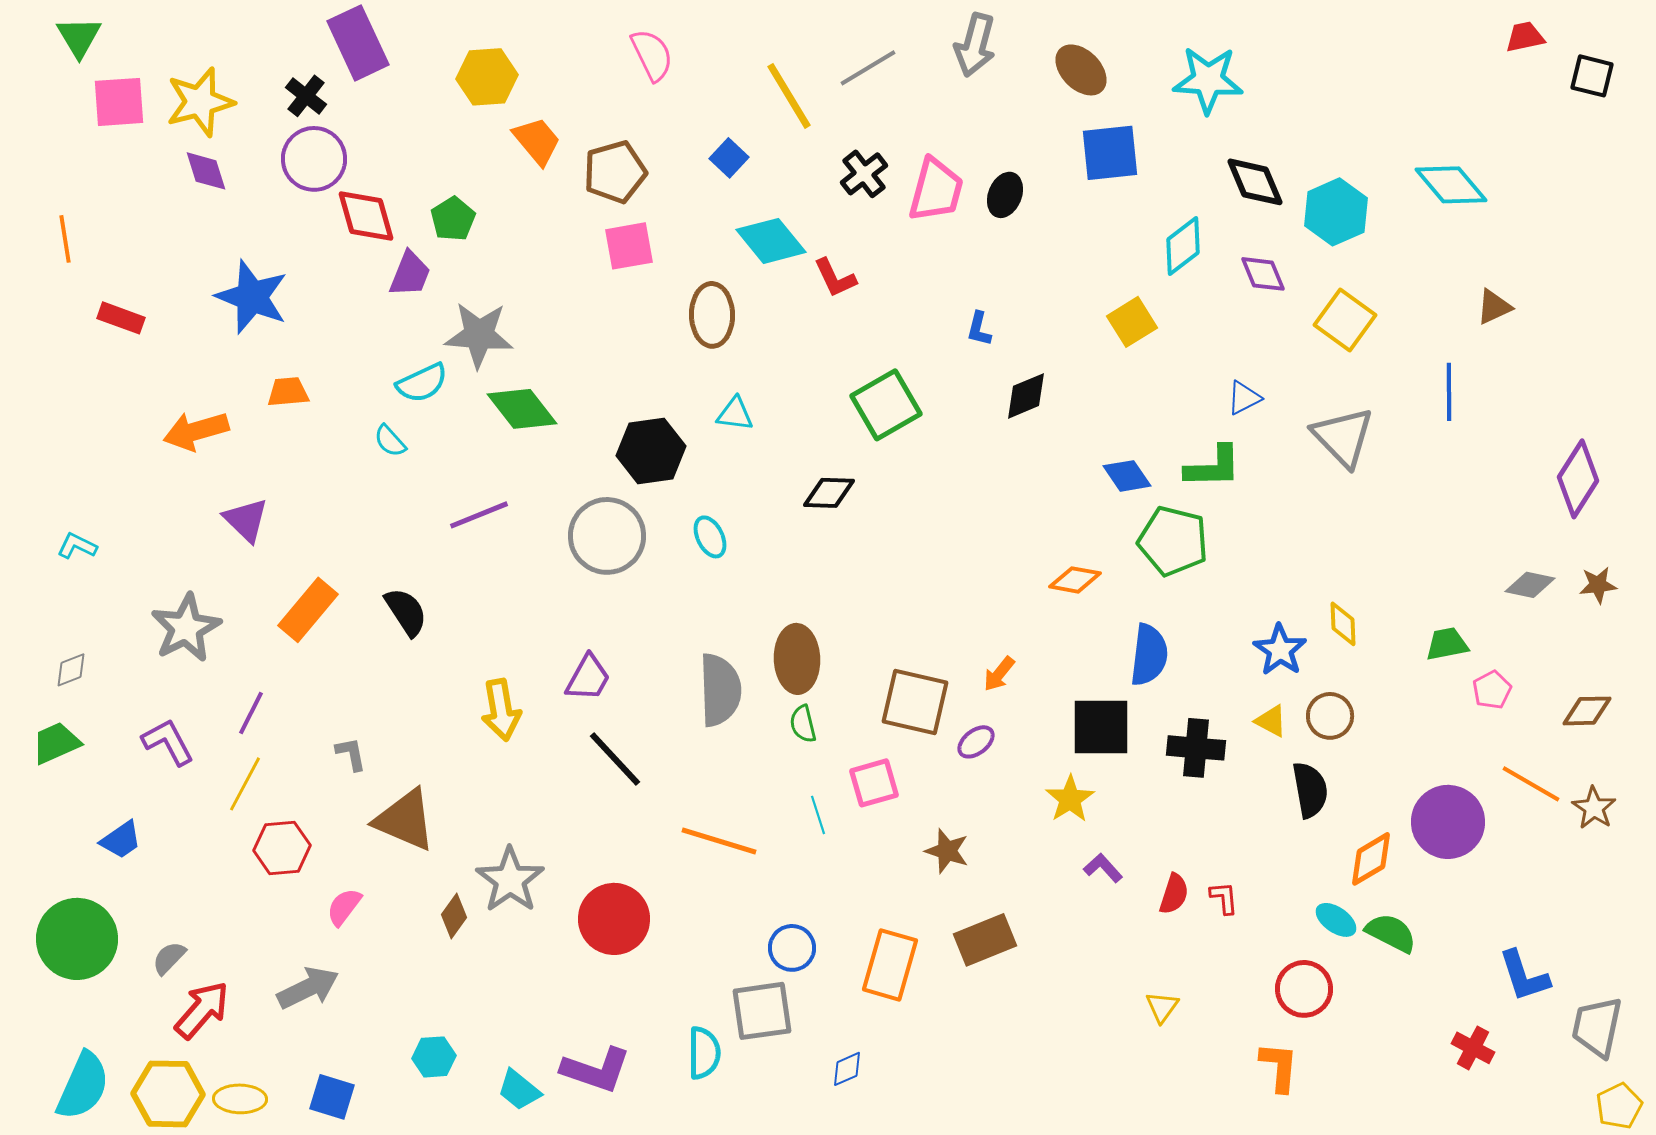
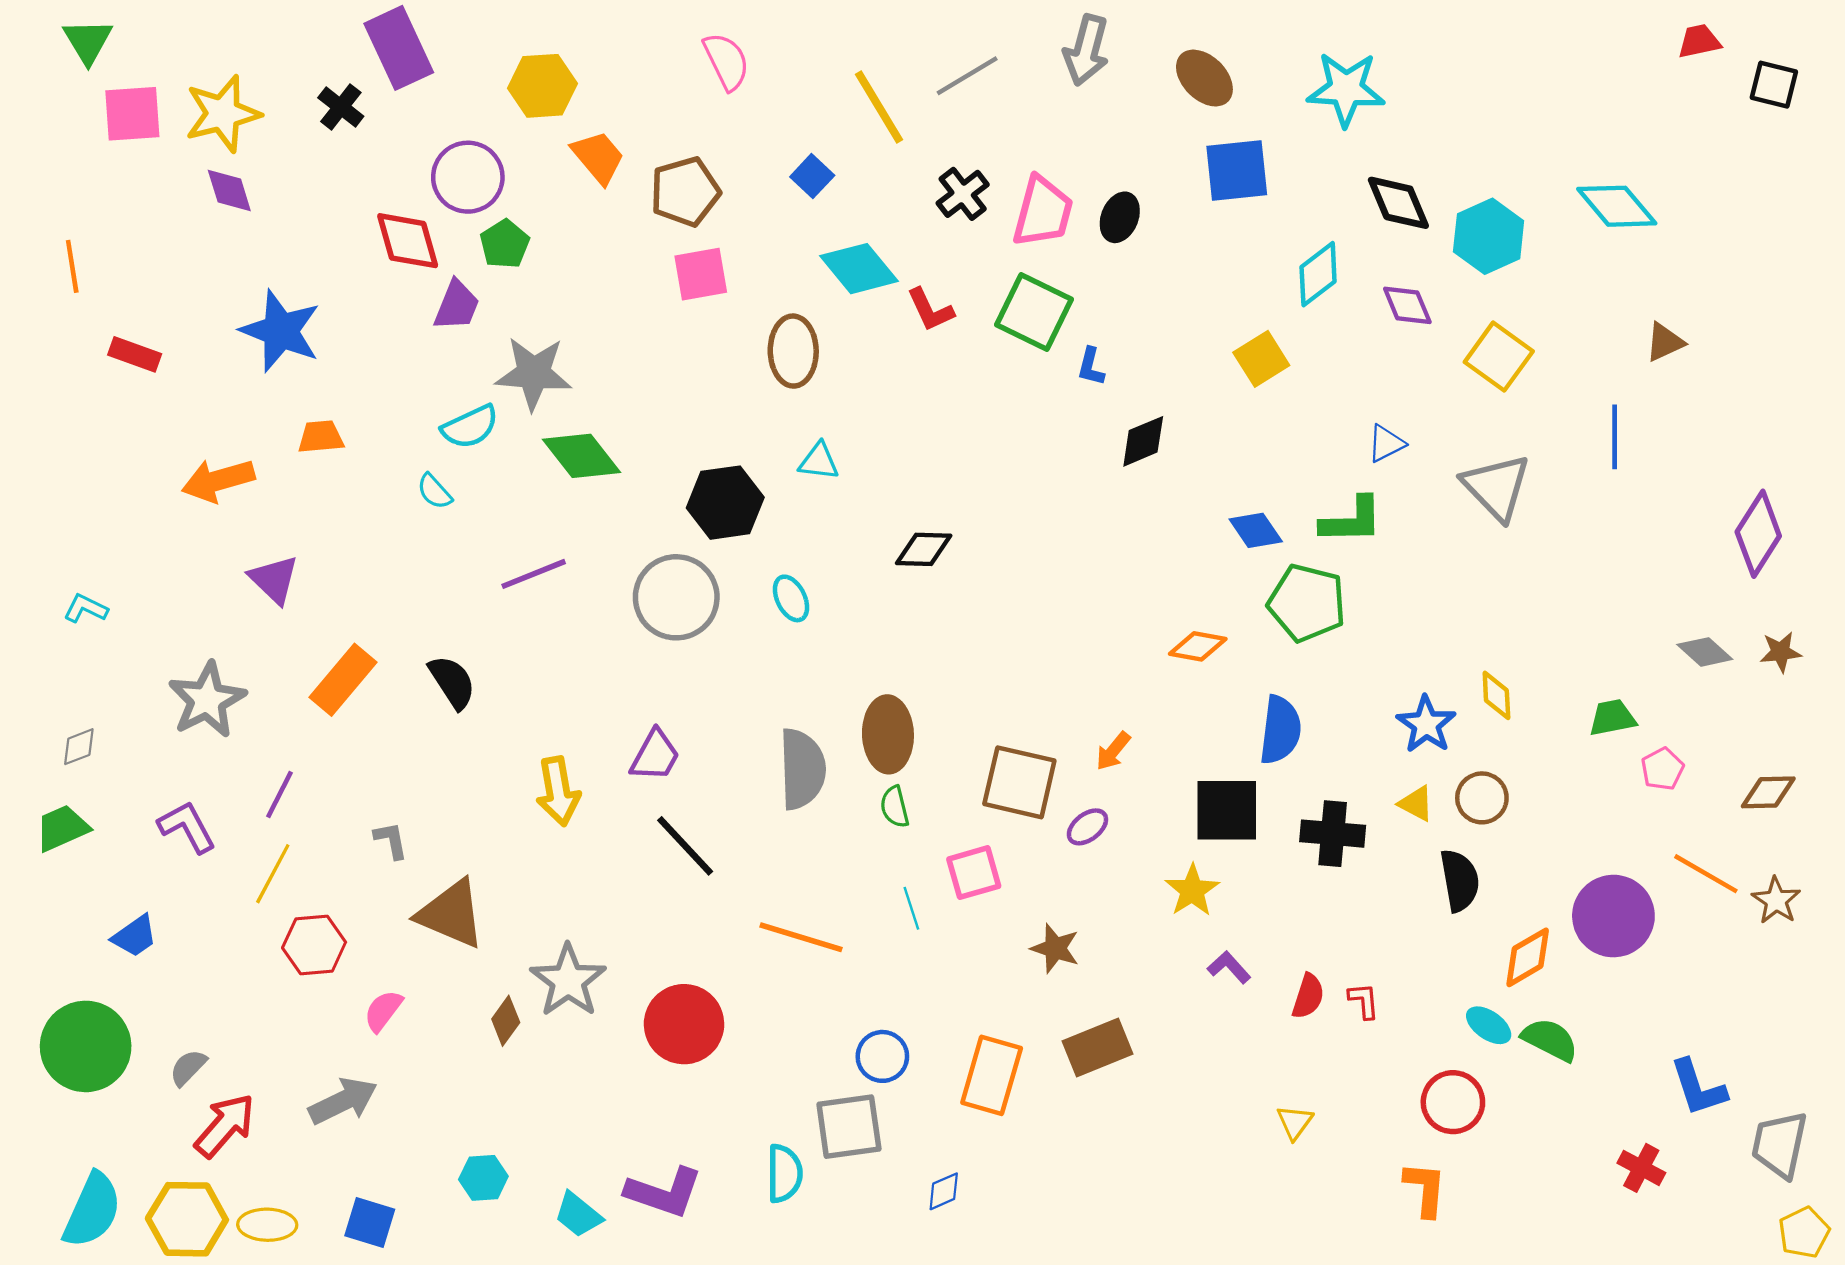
purple circle: (314, 159) -> (468, 177), moved
green square: (886, 405) -> (1034, 312), moved, turned -34
gray diamond: (1530, 585) -> (1705, 652), turned 30

